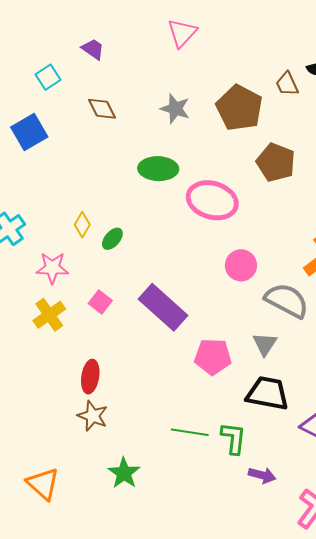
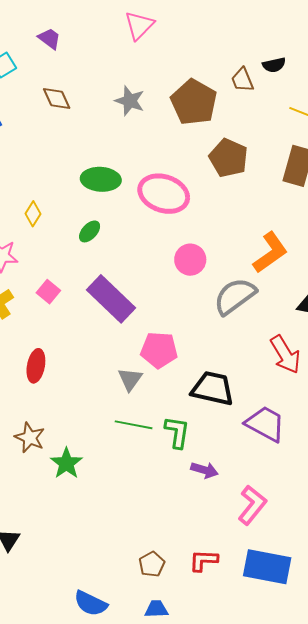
green ellipse: (158, 169) -> (101, 179), moved
green ellipse: (112, 239) -> (90, 231), moved
gray semicircle: (287, 300) -> (235, 296), turned -66
gray triangle: (265, 344) -> (130, 379), moved
brown star: (93, 416) -> (30, 438), moved

